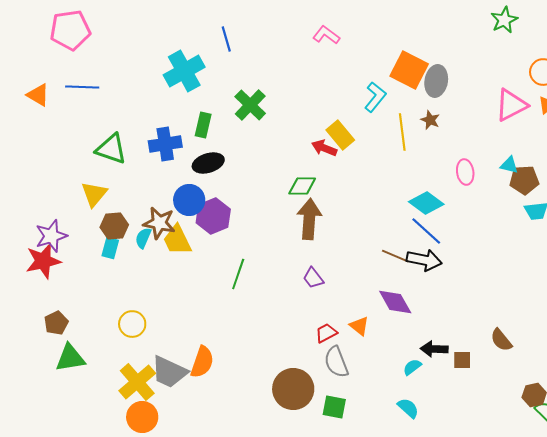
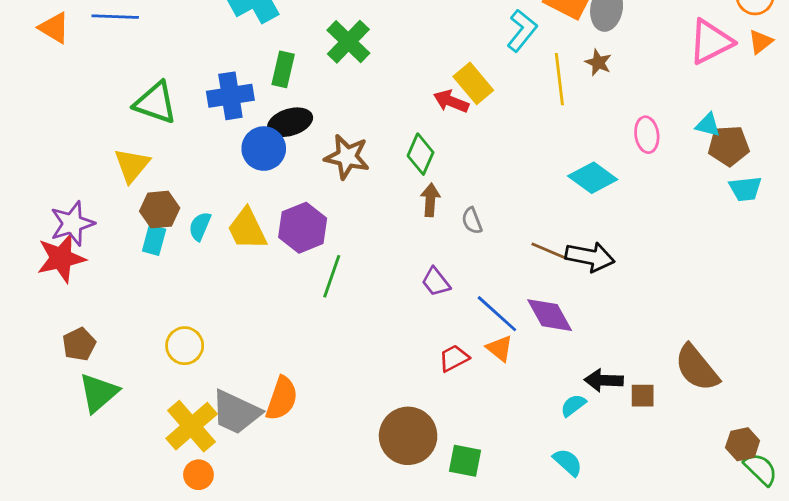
green diamond: (302, 186) -> (421, 154), turned -68
blue circle: (189, 200) -> (264, 149), moved
purple hexagon: (213, 216) -> (303, 228), moved
brown arrow: (309, 219) -> (430, 200), size x0.6
brown star: (159, 223) -> (347, 157), moved
blue line: (426, 231) -> (497, 314), moved
brown semicircle: (501, 340) -> (697, 368), size x1.5
green triangle: (70, 358) -> (99, 393), turned -32
gray semicircle: (336, 362) -> (472, 221), moved, size x0.6
orange circle: (142, 417) -> (198, 475), size x0.7

